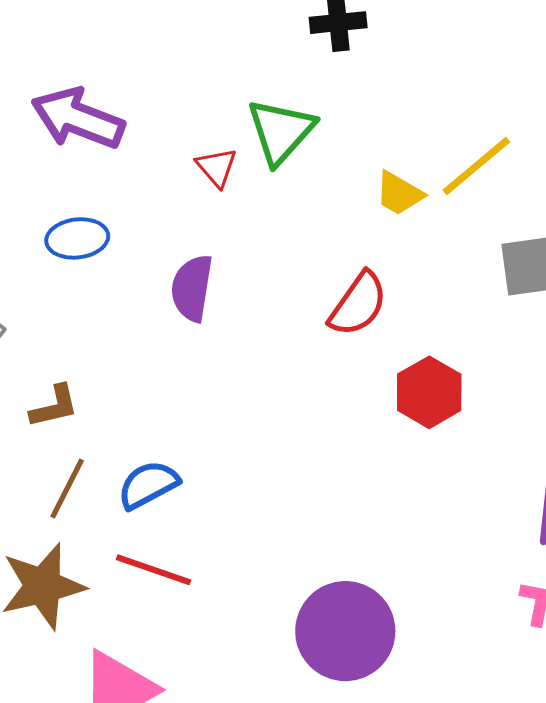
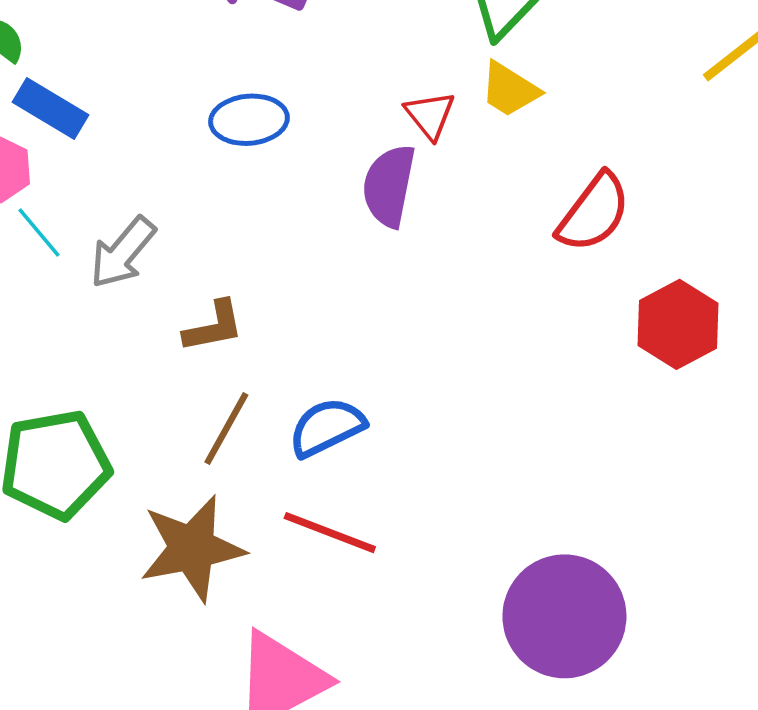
red triangle: (217, 167) -> (430, 115), moved
yellow trapezoid: (399, 193) -> (510, 89), moved

